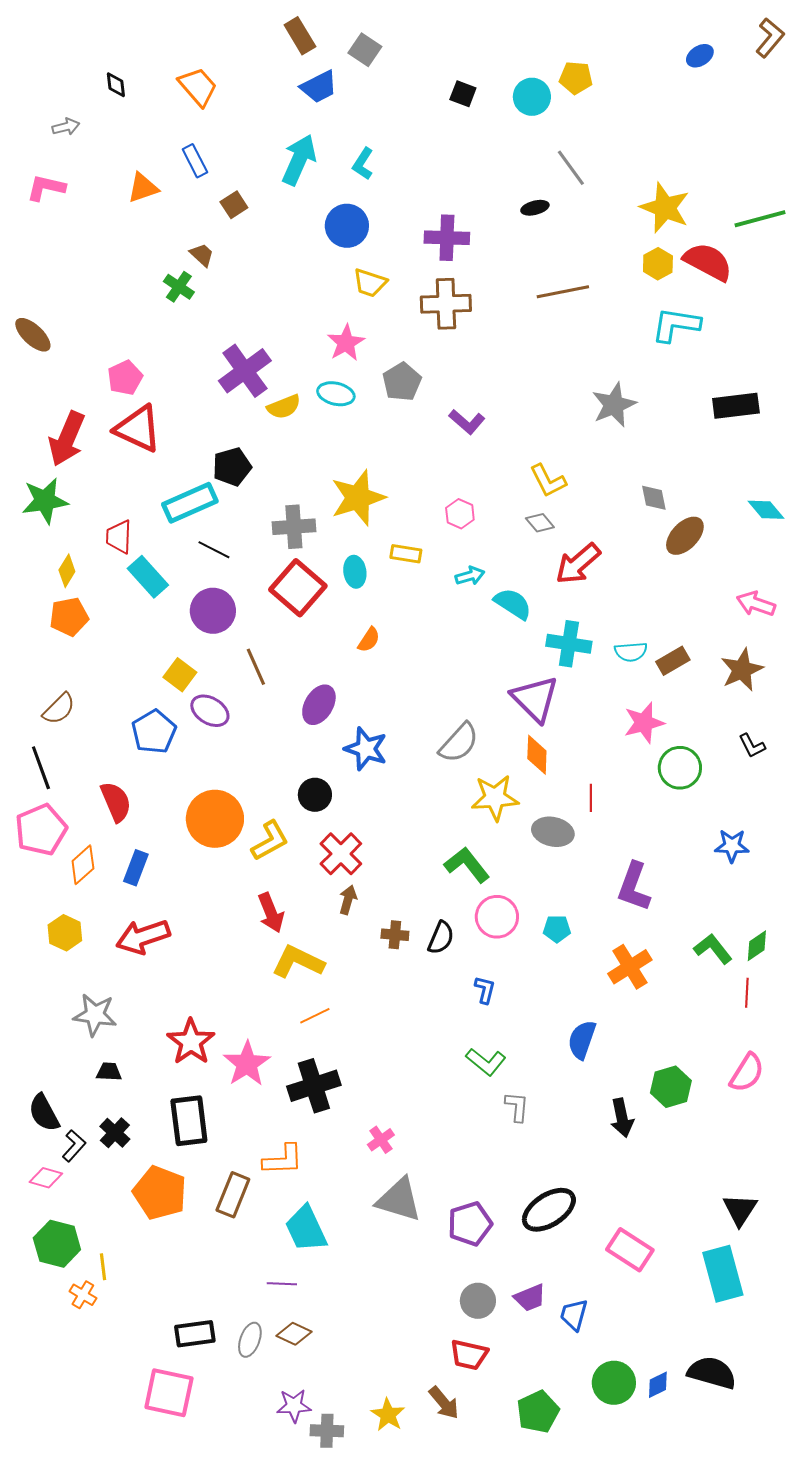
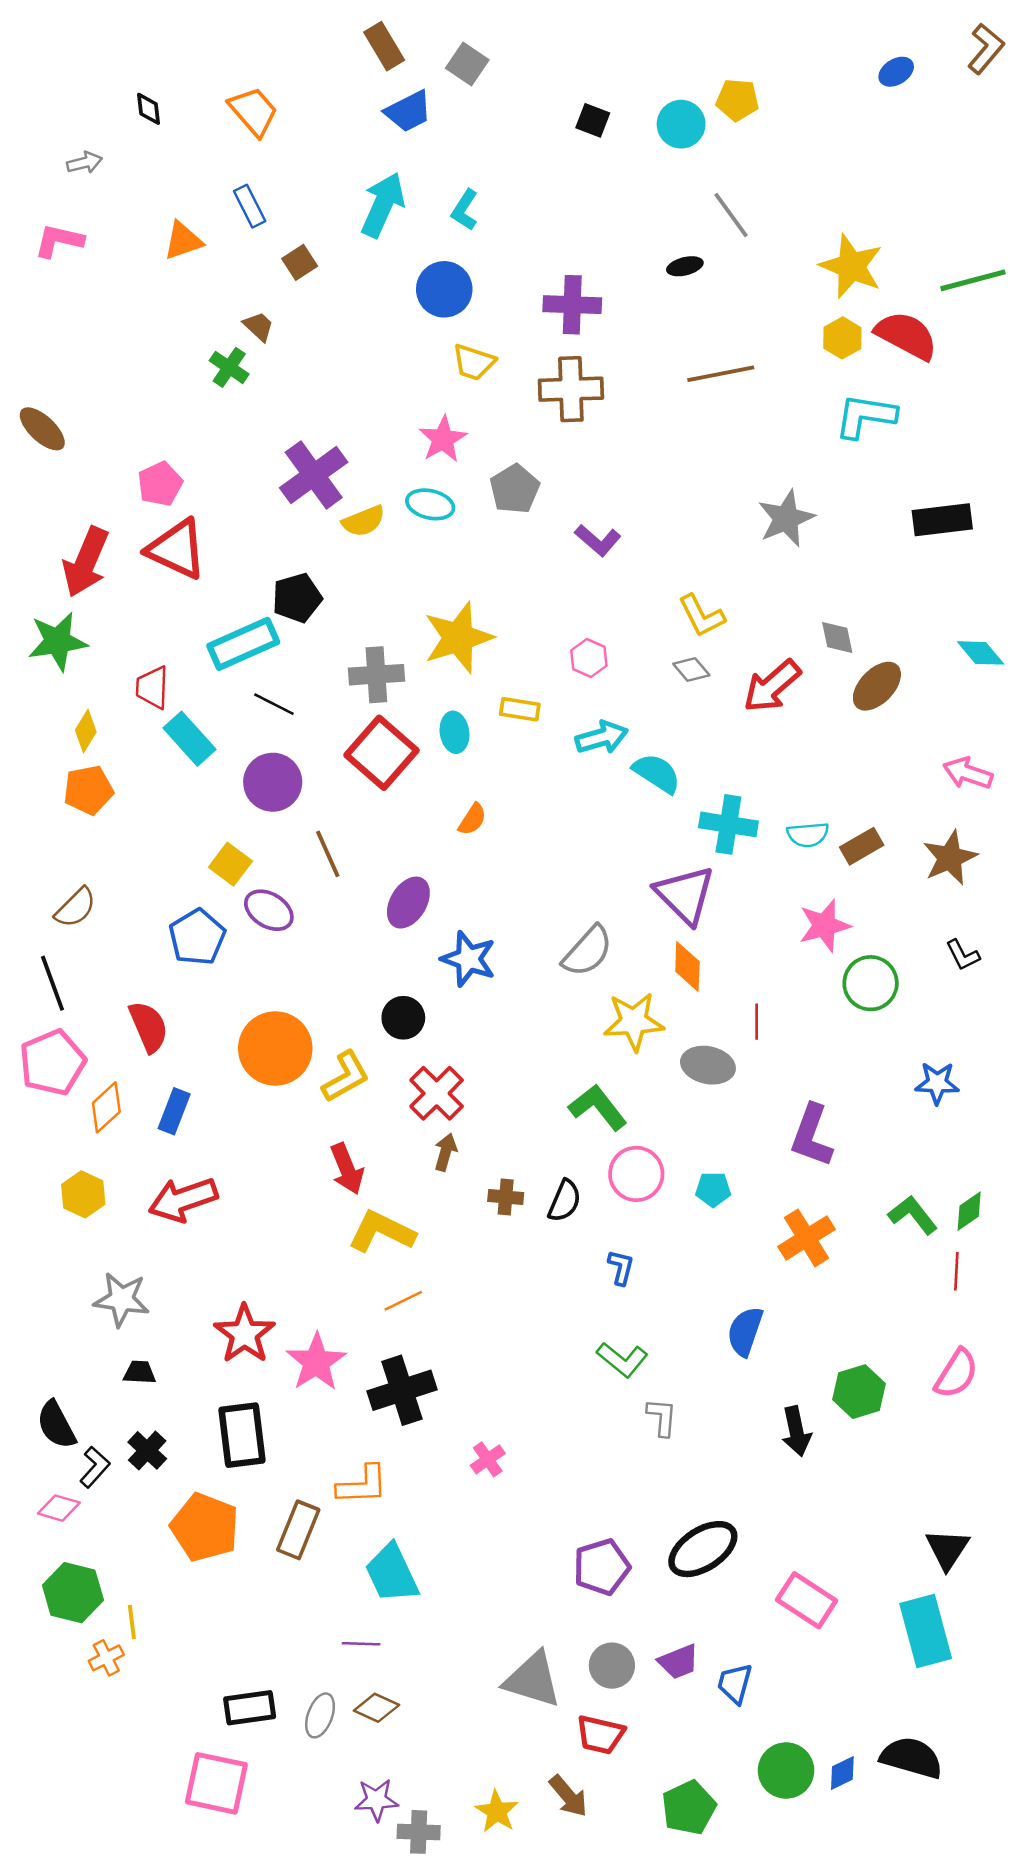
red arrow: (578, 564) -> (772, 686), moved
cyan arrow: (470, 576) -> (602, 737), size x1.4
gray triangle: (399, 1200) -> (533, 1680), moved
orange cross: (83, 1295) -> (106, 1658), turned 32

